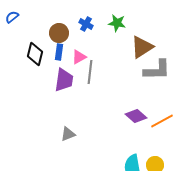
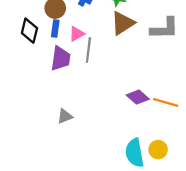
brown triangle: (142, 47) -> (123, 23), moved
gray L-shape: (157, 70) -> (165, 28), moved
orange line: (162, 121) -> (166, 102), turned 45

